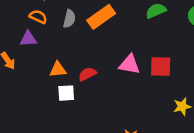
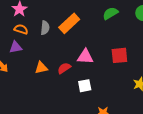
pink triangle: (129, 64) -> (85, 57), moved
white square: (66, 93) -> (85, 86), moved

